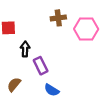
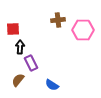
black arrow: (25, 49) -> (20, 47), moved
purple rectangle: (41, 66) -> (31, 63), moved

